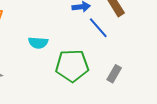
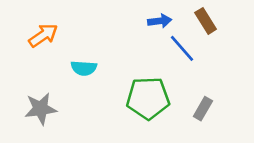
cyan semicircle: (38, 43) -> (84, 68), moved

